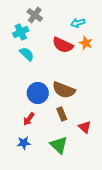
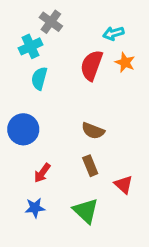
red semicircle: (63, 45) -> (92, 65), turned 85
cyan semicircle: (27, 54) -> (39, 78), turned -119
brown semicircle: (64, 90) -> (93, 131), size x0.7
blue circle: (38, 93) -> (23, 129), moved

